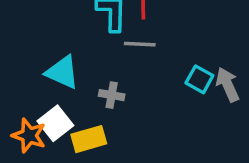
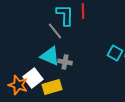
gray line: (140, 44) -> (55, 31), moved, turned 48
cyan triangle: (62, 72) -> (50, 56), moved

